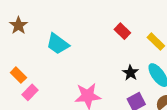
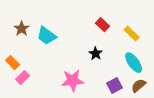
brown star: (18, 25) -> (22, 29), moved
black star: (130, 73) -> (96, 54), moved

